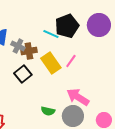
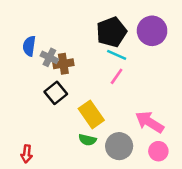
cyan line: (51, 34) -> (117, 55), moved
yellow rectangle: (51, 63) -> (91, 114), moved
pink arrow: (78, 97) -> (150, 122), moved

